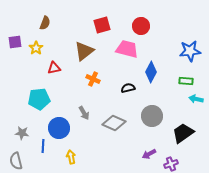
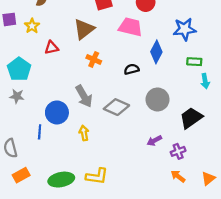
blue star: (190, 51) -> (185, 29), moved
cyan pentagon: (39, 99) -> (19, 69), moved, turned -30
cyan arrow: (196, 99) -> (205, 81), turned -112
gray arrow: (84, 113) -> (84, 96), size x1.5
gray star: (22, 133) -> (17, 96), moved
yellow arrow: (71, 157) -> (84, 133), moved

